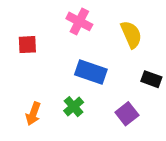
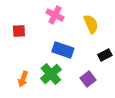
black rectangle: (151, 79) -> (105, 55), turned -48
green cross: (74, 107) -> (51, 74), size x1.5

